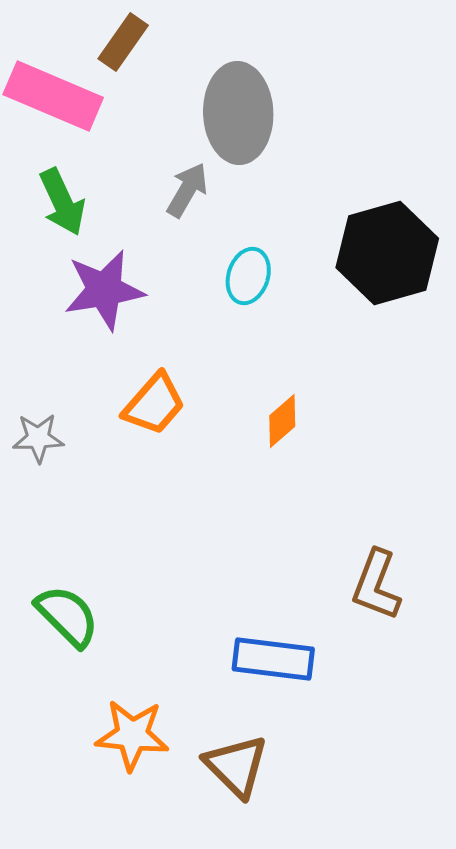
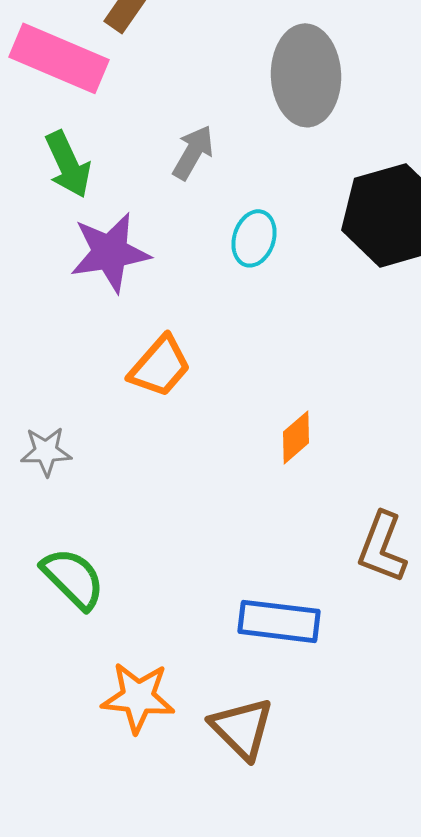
gray ellipse: (238, 113) -> (306, 75), moved
orange diamond: (282, 421) -> (296, 437), moved
gray star: (38, 438) -> (46, 451), moved

